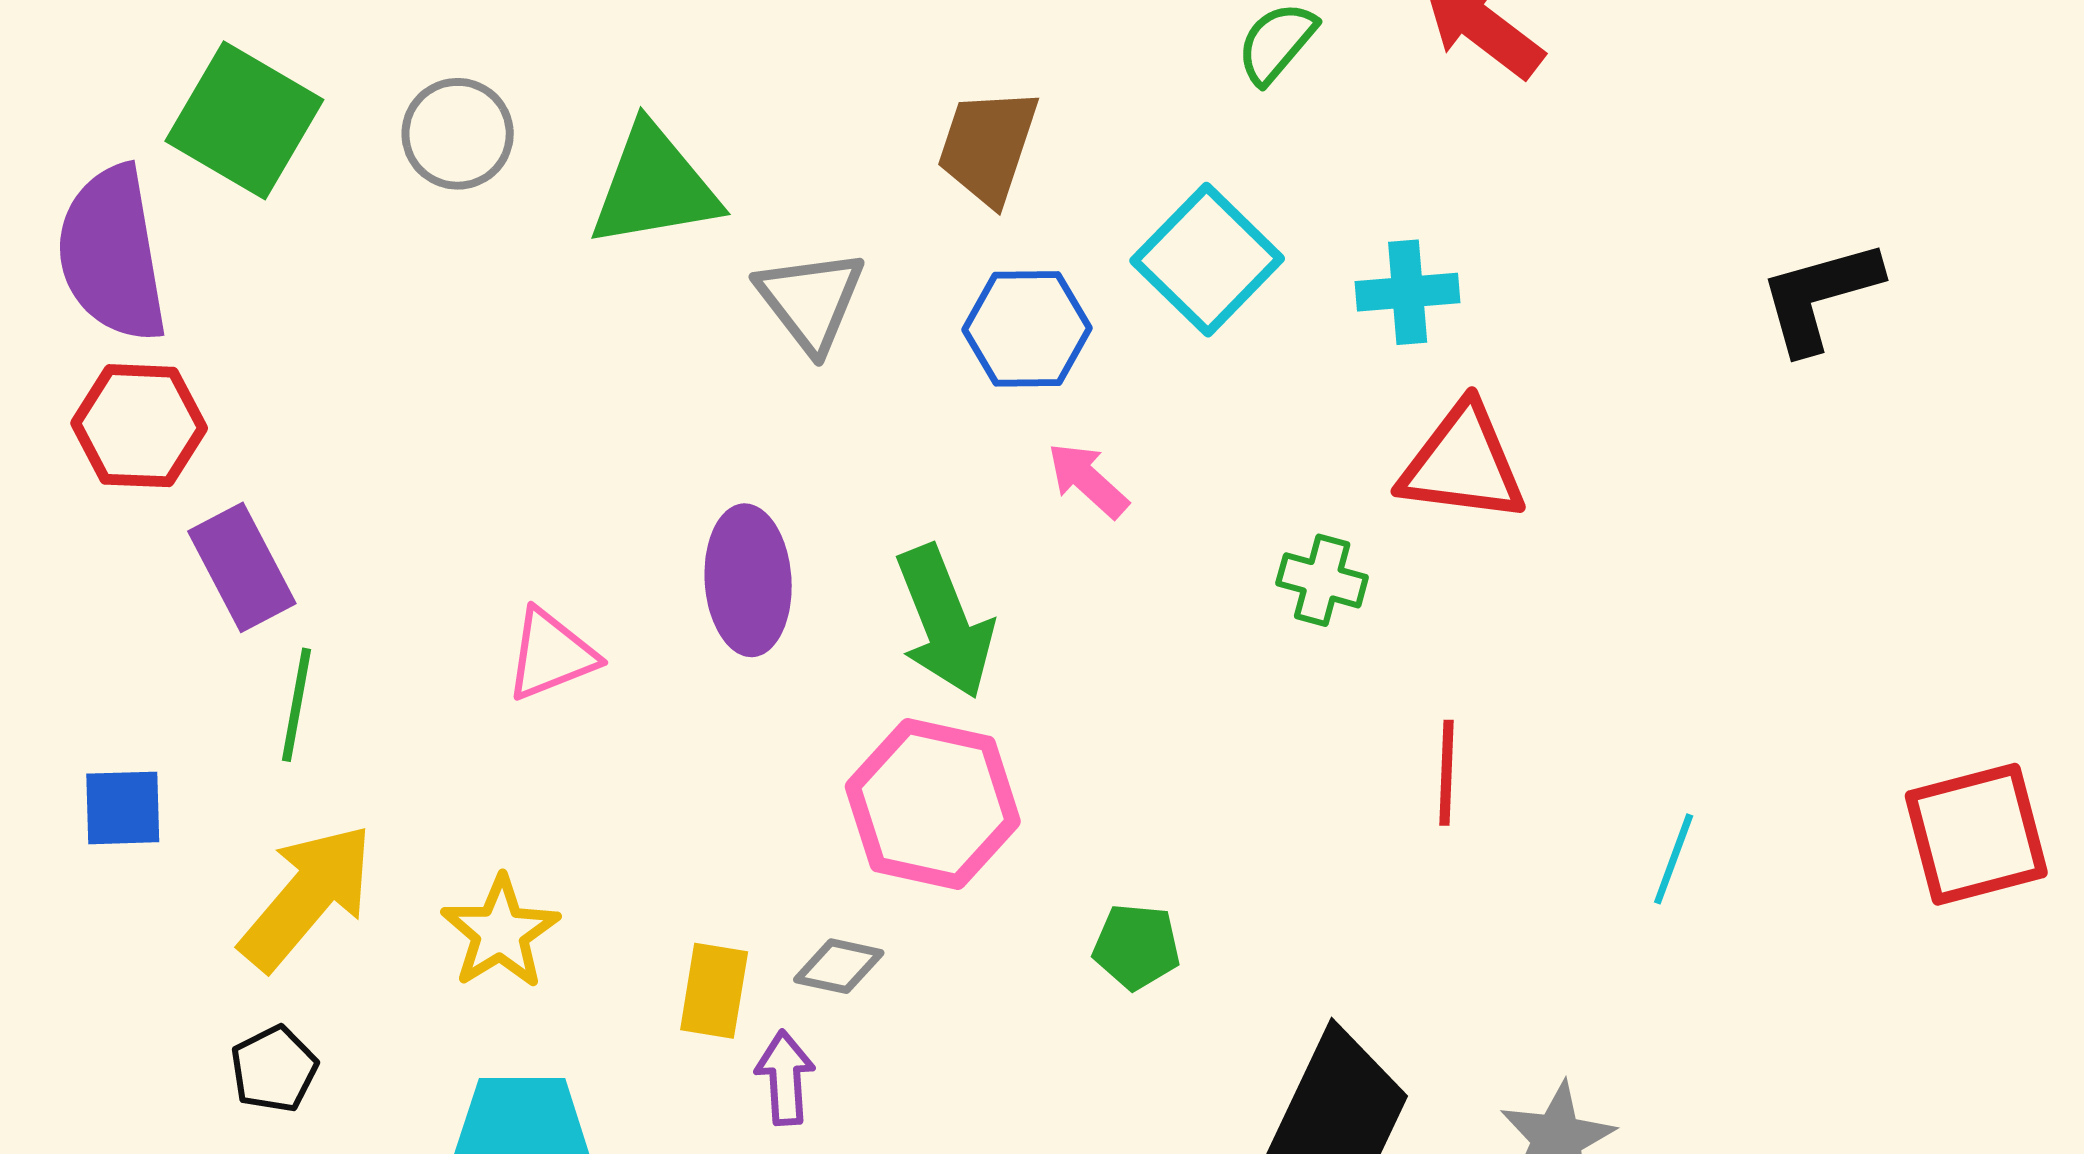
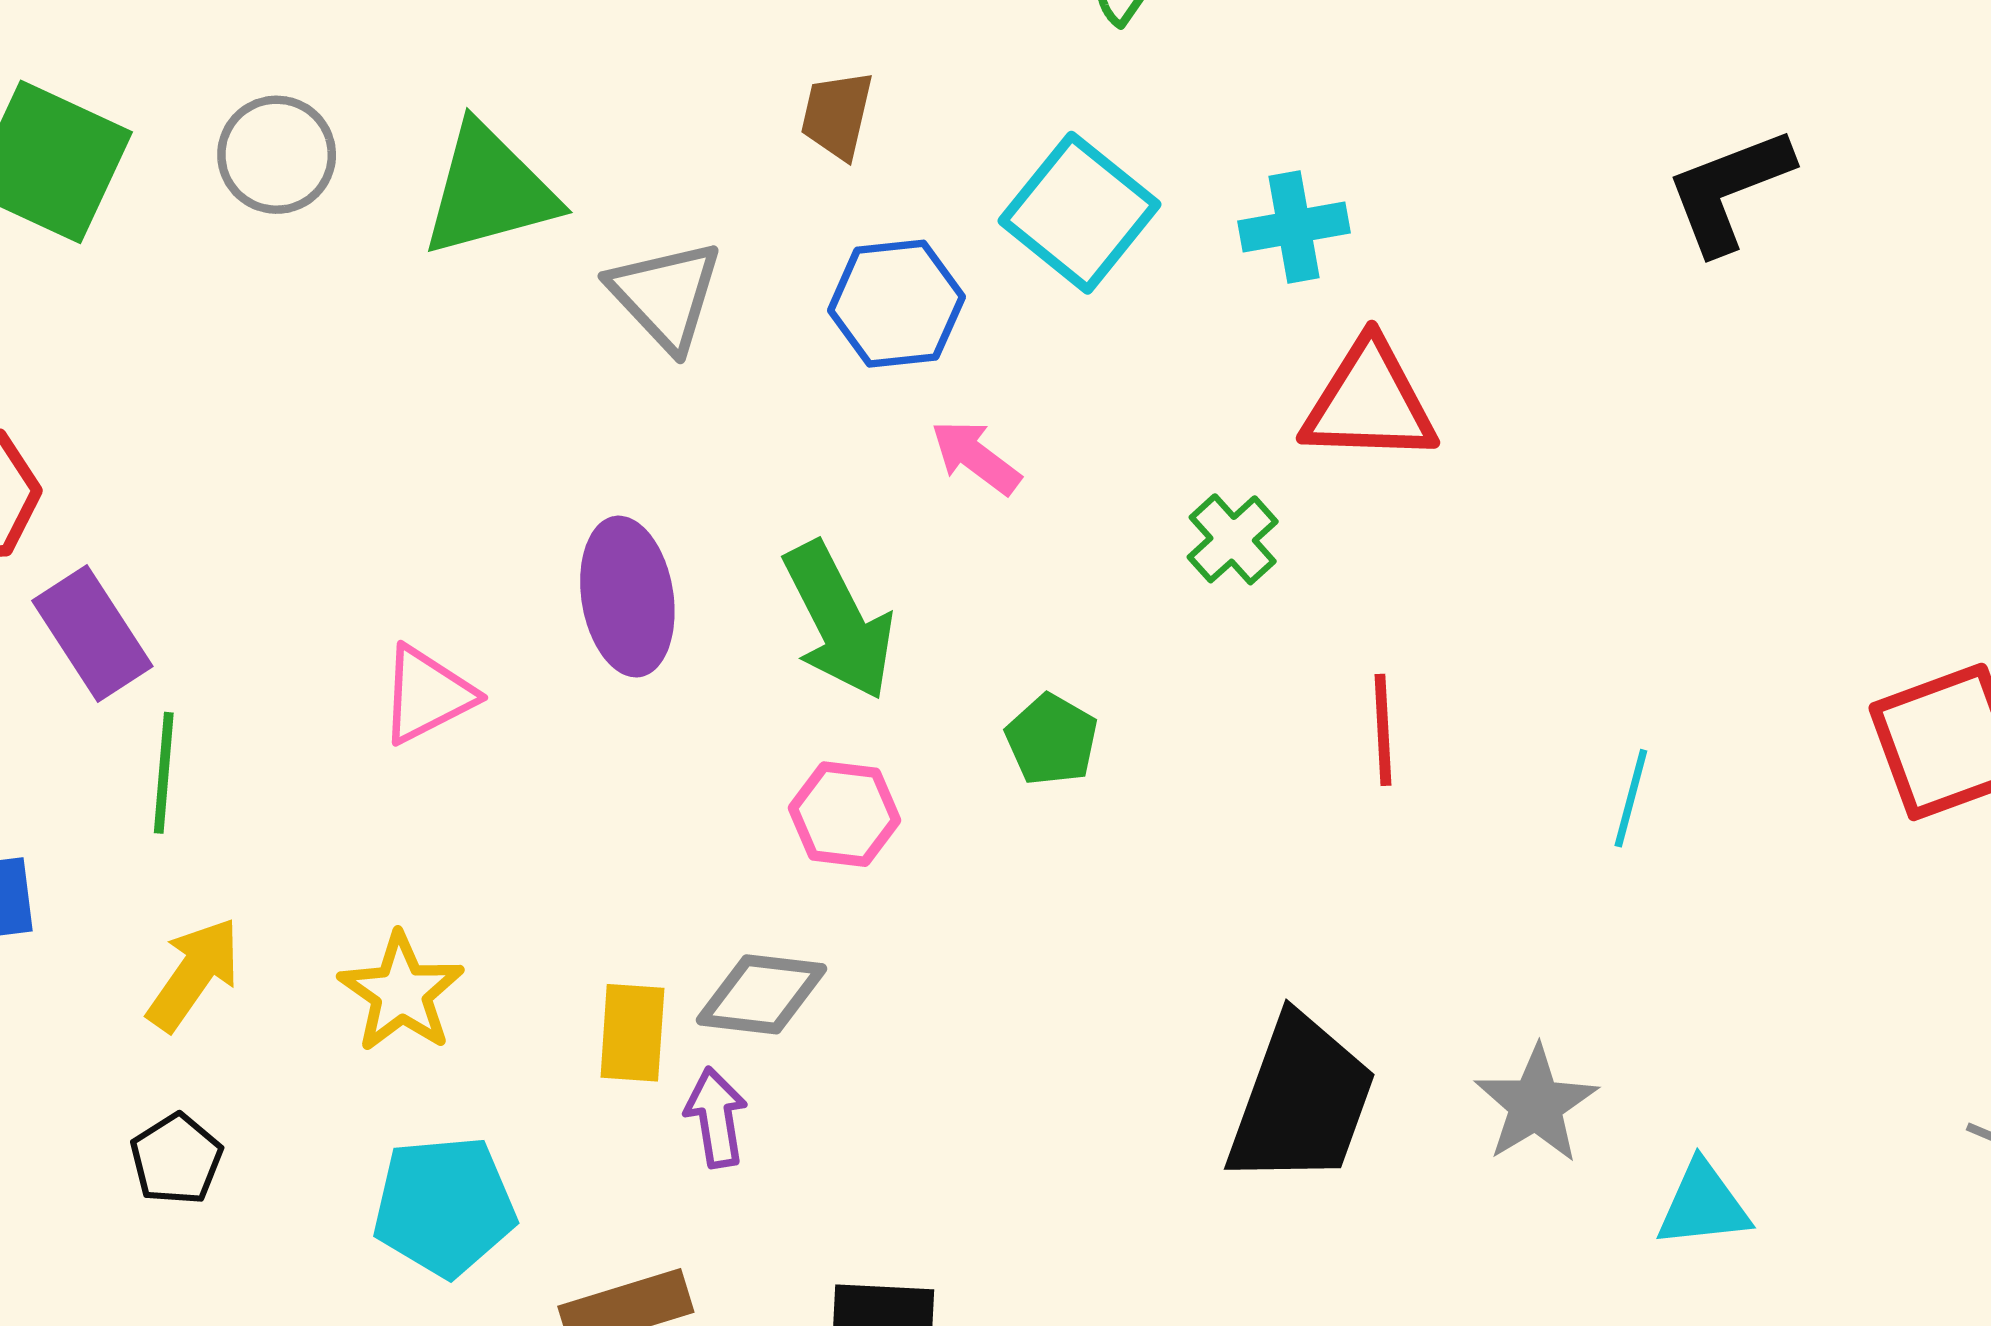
brown trapezoid: (988, 146) -> (837, 115), size x0.7
green cross: (1322, 580) -> (1233, 539), turned 38
pink hexagon: (933, 804) -> (844, 814), size x0.6
yellow arrow: (307, 897) -> (194, 974), size x0.7
green pentagon: (1137, 947) -> (1052, 740), moved, turned 30
gray diamond: (839, 966) -> (762, 994), size x1.4

